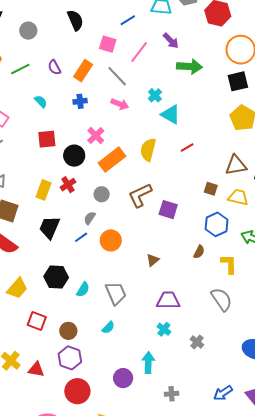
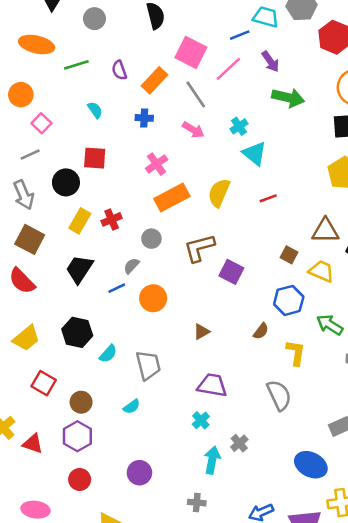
blue line: (128, 20) -> (240, 35), moved
pink square: (108, 44) -> (191, 52), size x1.4
black circle: (74, 156) -> (66, 182), moved
cyan arrow: (148, 363) -> (212, 460), moved
red circle: (77, 391) -> (80, 479), size x0.7

